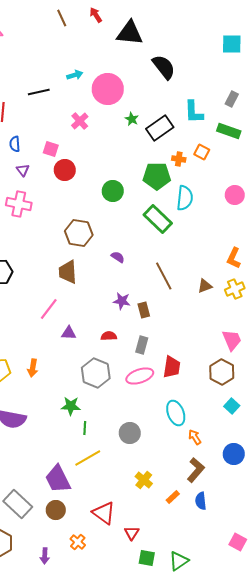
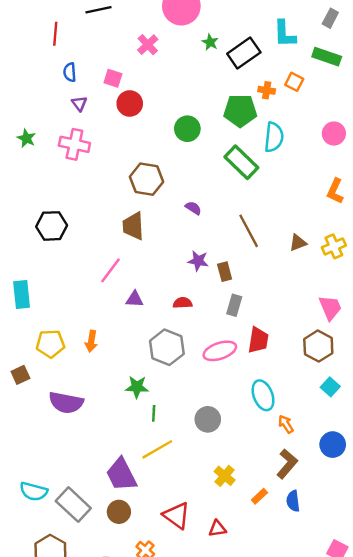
orange L-shape: (234, 258) -> (335, 191), moved
gray rectangle: (142, 345) -> (234, 305), moved
red triangle: (132, 533) -> (217, 529), moved, turned 49

